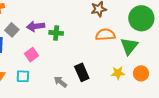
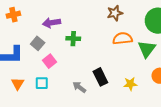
purple arrow: (36, 26) -> (51, 23), moved
gray square: (12, 30) -> (38, 43), moved
yellow star: (118, 73) -> (130, 84), moved

